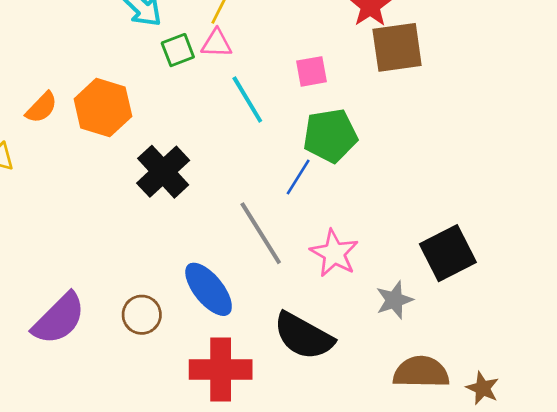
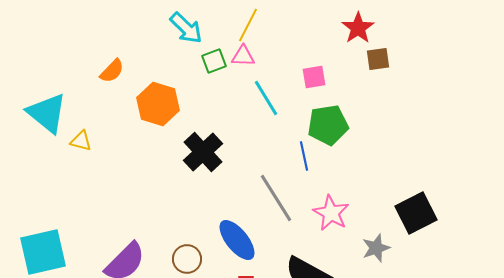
brown square: (397, 47) -> (378, 59), size x0.6
orange semicircle: (41, 108) -> (112, 71), moved
blue line: (298, 177) -> (304, 156), turned -44

